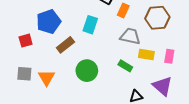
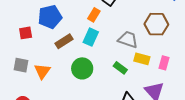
orange rectangle: (123, 10) -> (94, 15), moved
cyan rectangle: (90, 25) -> (91, 37), moved

